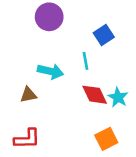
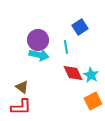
purple circle: (49, 17) -> (38, 40), moved
brown triangle: (28, 95) -> (22, 87), moved, turned 48
orange square: (106, 139) -> (93, 101), moved

